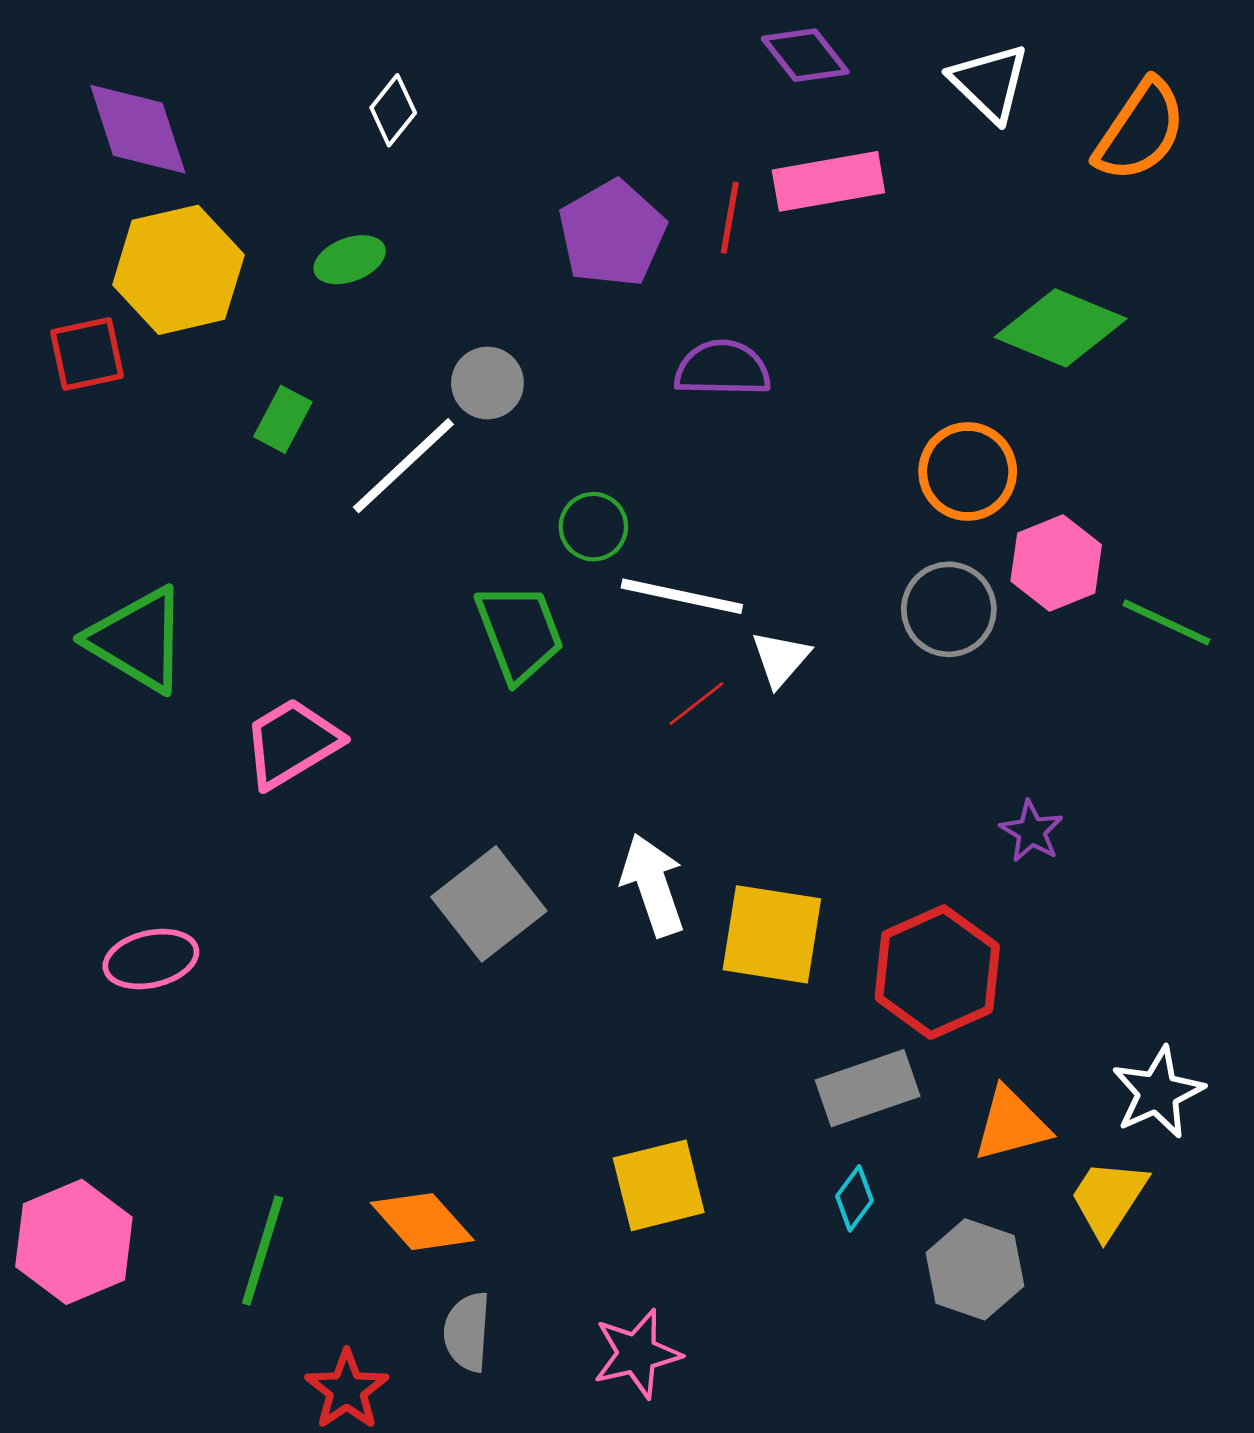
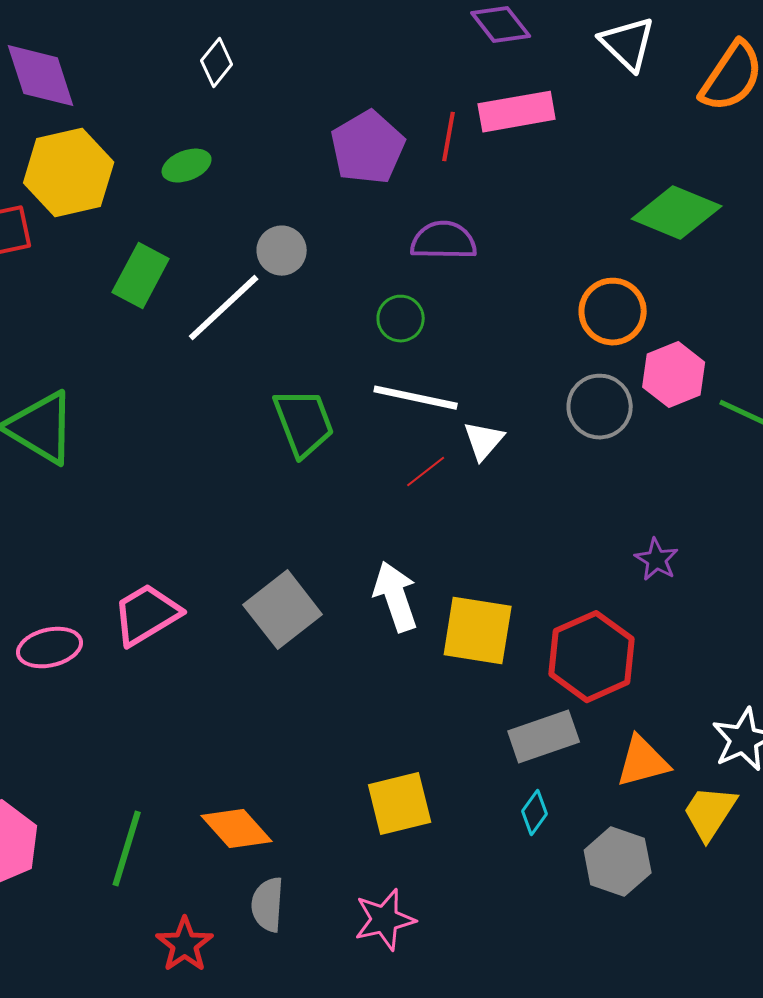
green rectangle: (283, 419) -> (141, 276), size x1.4
green circle: (593, 527) -> (401, 319), moved
pink trapezoid: (292, 743) -> (147, 615), moved

